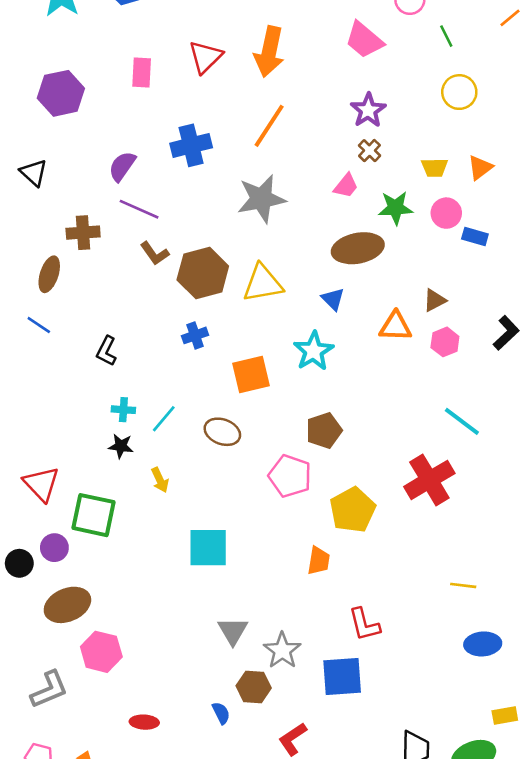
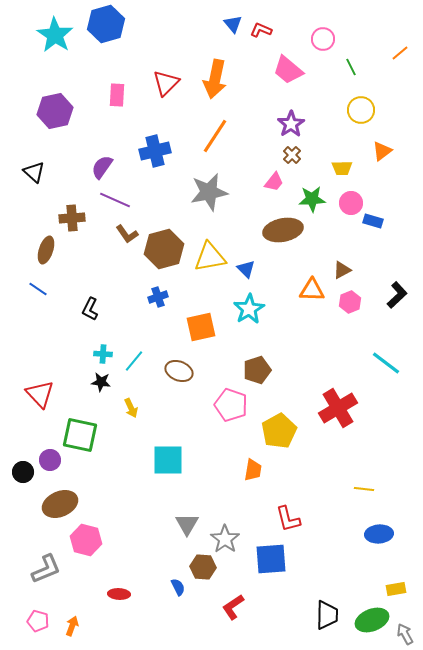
orange triangle: (480, 168) -> (382, 151), moved
blue triangle: (333, 299) -> (246, 269), moved
cyan line: (462, 421) -> (386, 363), moved
red triangle: (41, 484) -> (40, 394), moved

